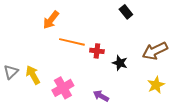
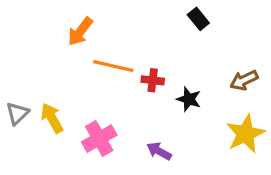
brown arrow: (155, 51) -> (244, 80), size x0.7
yellow star: (156, 85) -> (246, 134), size x1.4

